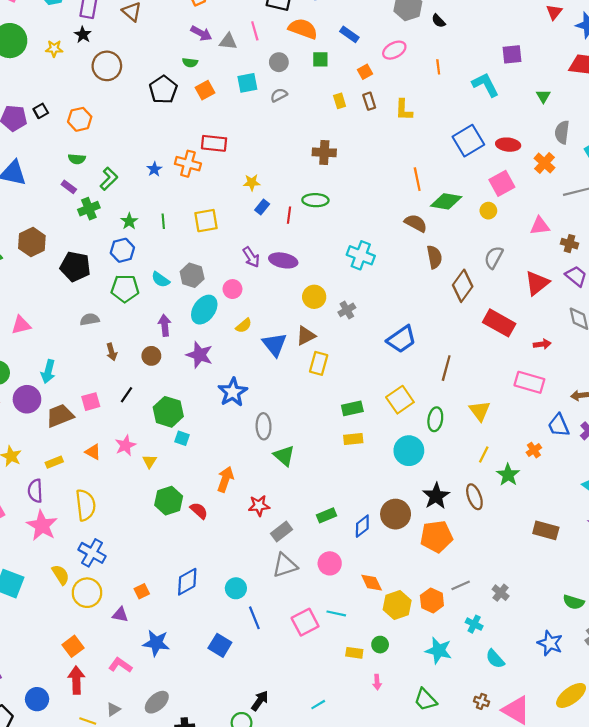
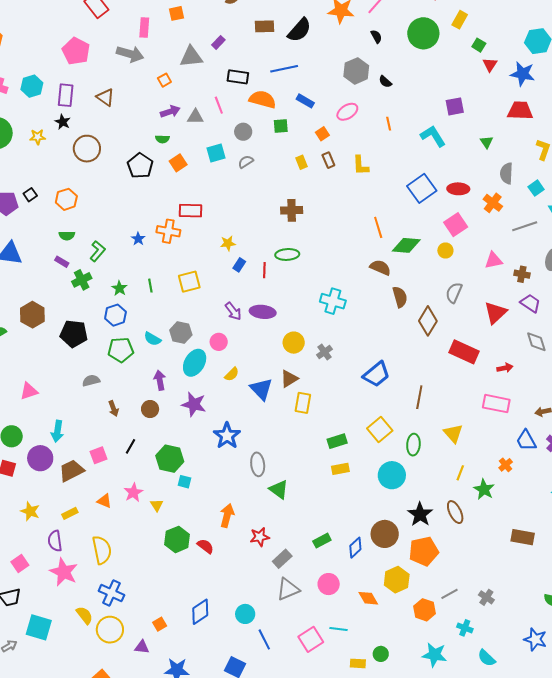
purple arrow: (201, 33) -> (170, 112), turned -42
yellow hexagon: (397, 605) -> (397, 580), moved

